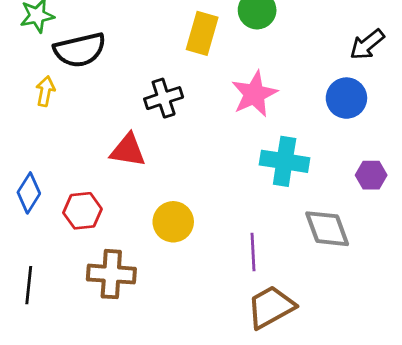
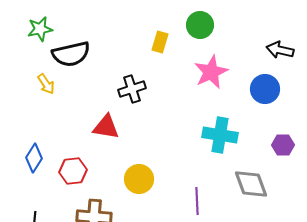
yellow rectangle: (202, 33) -> (160, 42), size x0.7
black arrow: (367, 44) -> (280, 50), turned 52
yellow arrow: (45, 91) -> (46, 84), turned 135
pink star: (254, 94) -> (211, 72), moved

